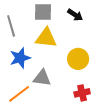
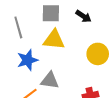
yellow circle: (78, 59) -> (98, 54), moved

